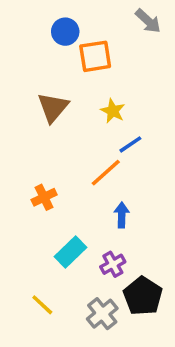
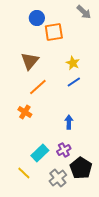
yellow star: (113, 111) -> (73, 63), moved
orange line: (106, 173) -> (38, 87), moved
orange cross: (44, 197) -> (25, 112), turned -32
cyan rectangle: (71, 252) -> (40, 153), moved

